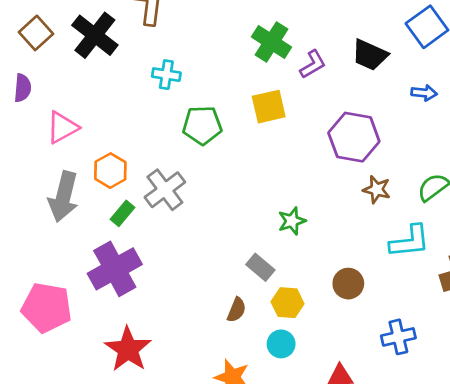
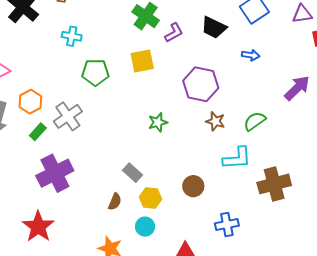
green star: (292, 221) -> (158, 122), moved
purple cross: (115, 269) -> (55, 173), moved

